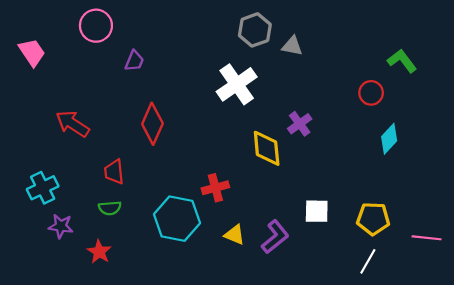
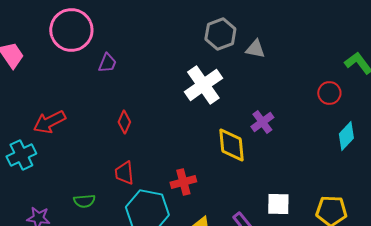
pink circle: (96, 26) -> (71, 30), size x1.4
red arrow: (73, 124) -> (49, 122), turned -60
red diamond: (152, 124) -> (124, 122), size x0.6
red trapezoid: (114, 172) -> (124, 173), moved
cyan cross: (43, 188) -> (21, 155), moved

